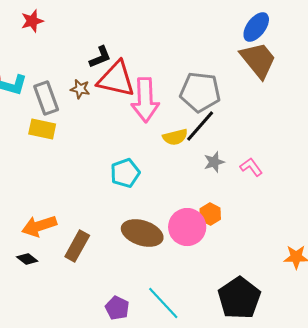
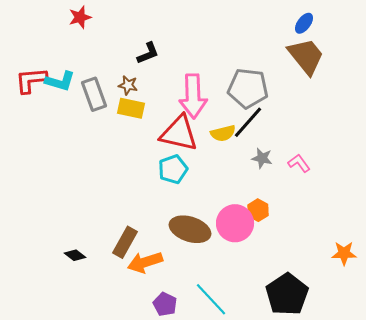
blue ellipse: (256, 27) -> (304, 23), size x0.7
red triangle: (116, 79) -> (179, 133), moved
yellow rectangle: (42, 129) -> (131, 108), moved
gray star: (214, 162) -> (262, 158), turned 30
orange arrow: (39, 226) -> (145, 262), moved

